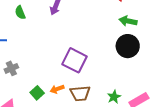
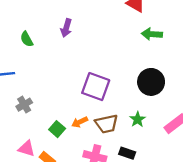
black circle: (128, 46) -> (151, 82), moved
green star: (114, 97) -> (138, 119), moved

